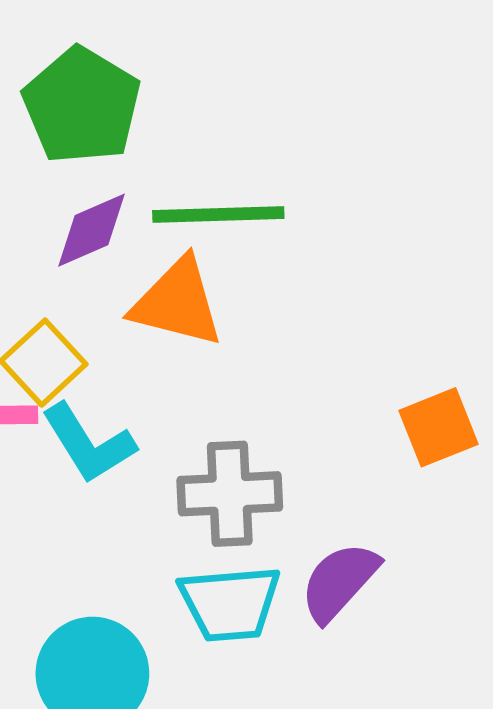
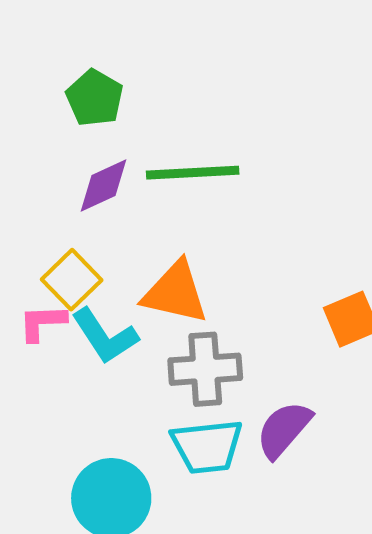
green pentagon: (82, 106) -> (95, 98), size x0.7
orange triangle: (177, 303) -> (175, 293), moved

